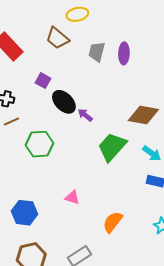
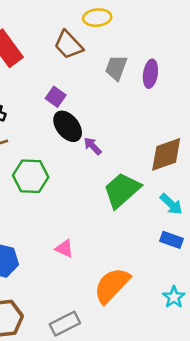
purple square: (43, 81) -> (56, 97), moved
brown diamond: (143, 115) -> (166, 154), turned -36
orange semicircle: (113, 222) -> (112, 285), size x1.4

